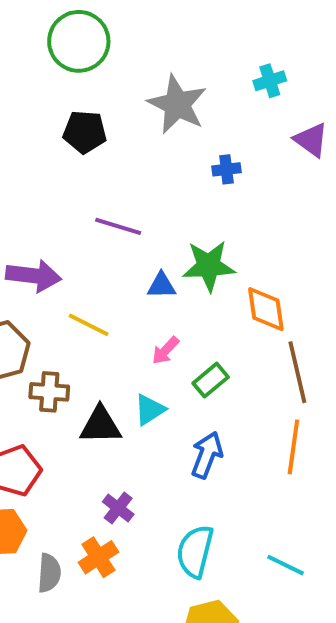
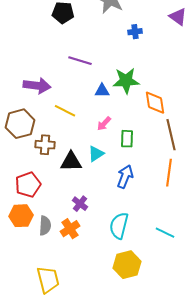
green rectangle: (211, 380) -> (127, 139), turned -48
gray semicircle: (49, 573) -> (45, 226), moved

